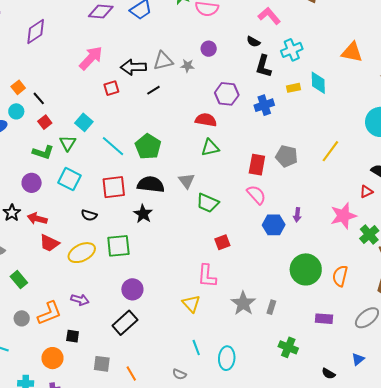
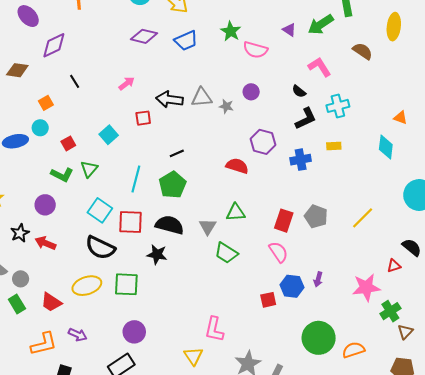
purple diamond: (36, 31) -> (54, 45), moved
orange triangle: (352, 52) -> (400, 118), size x0.6
pink arrow: (91, 58) -> (127, 83), size x0.6
black L-shape: (263, 66) -> (306, 119), turned -140
cyan diamond: (318, 83) -> (386, 147), moved
black line: (153, 90) -> (177, 153), moved
black line: (39, 98) -> (75, 81), moved
cyan square: (84, 122) -> (109, 135), moved
cyan line: (113, 146) -> (136, 179), turned 55
green triangle: (210, 148) -> (236, 212), moved
cyan square: (69, 179) -> (100, 210), moved
black star: (143, 214) -> (157, 254), turned -30
black semicircle: (89, 215) -> (100, 248), size x1.8
red square: (222, 242) -> (268, 300), moved
red trapezoid: (49, 243) -> (51, 302), moved
orange semicircle: (340, 276) -> (354, 350), turned 50
gray circle: (22, 318) -> (21, 279), moved

